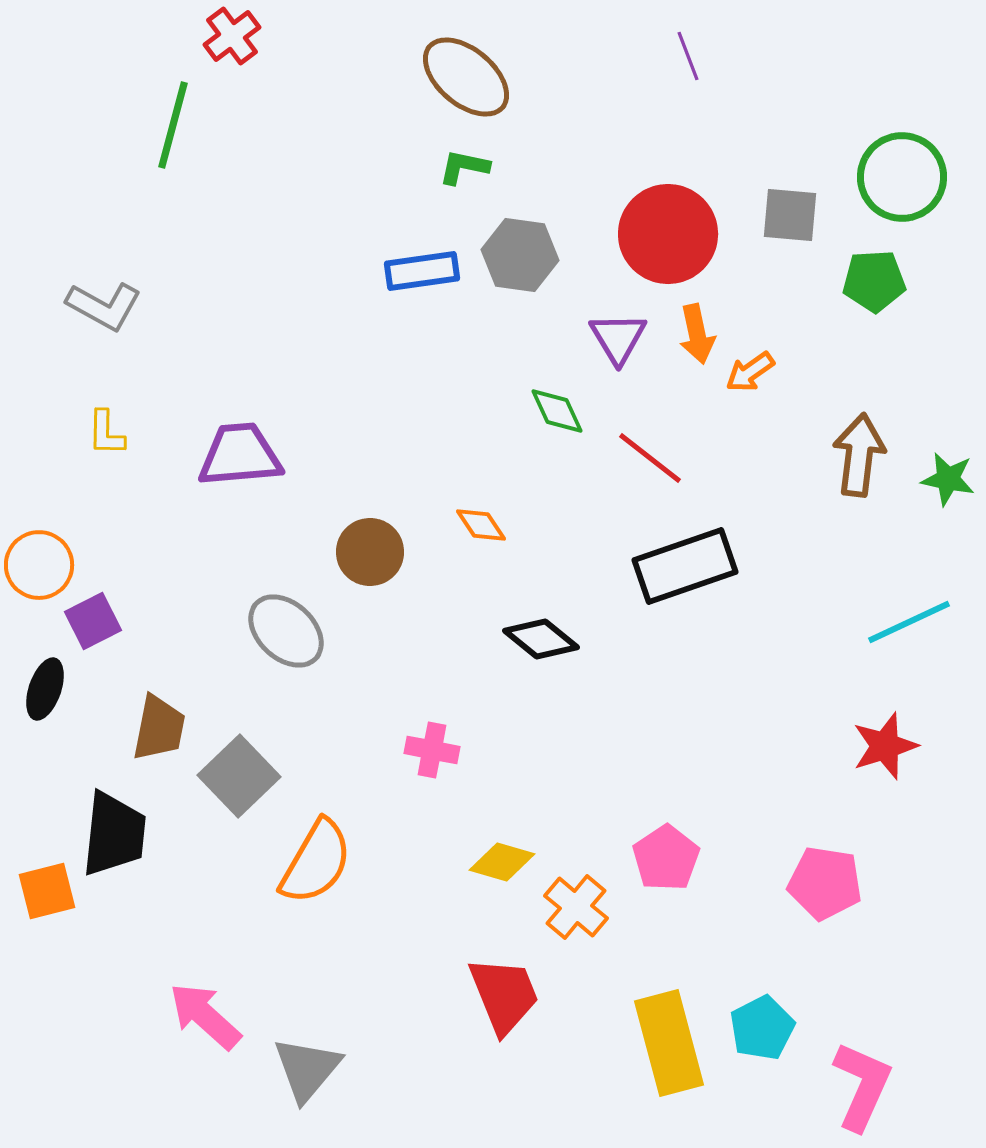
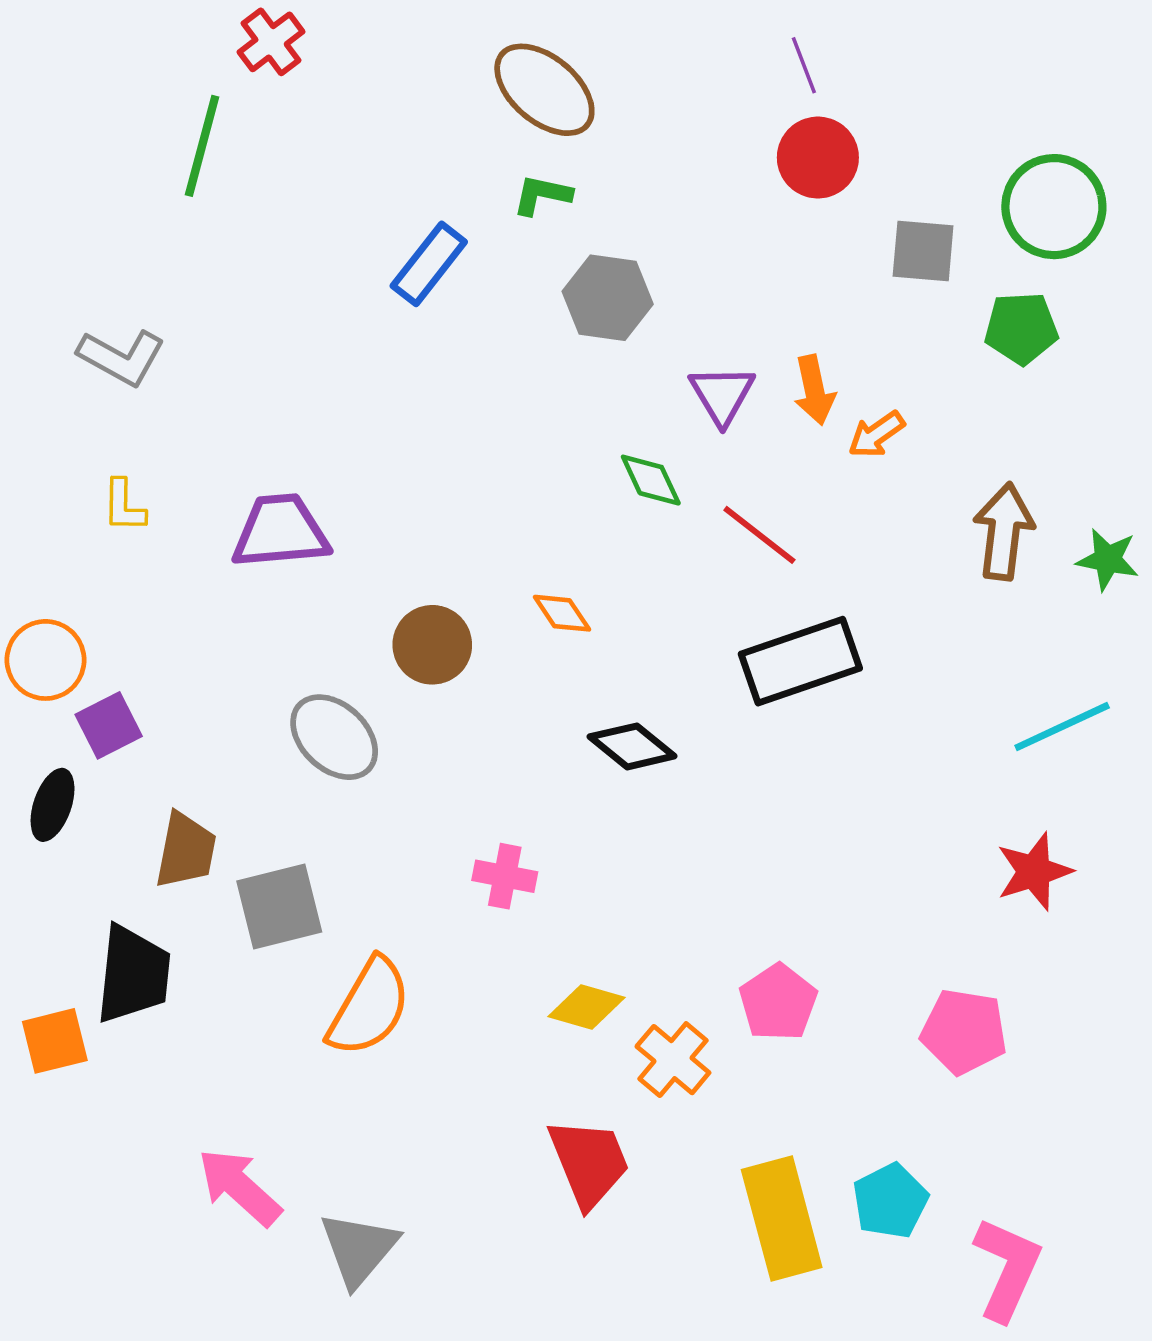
red circle: (668, 234) -> (818, 158), moved, size x0.7
blue rectangle: (422, 271) -> (429, 264), moved, turned -44
gray square: (239, 776) -> (279, 907), turned 30

